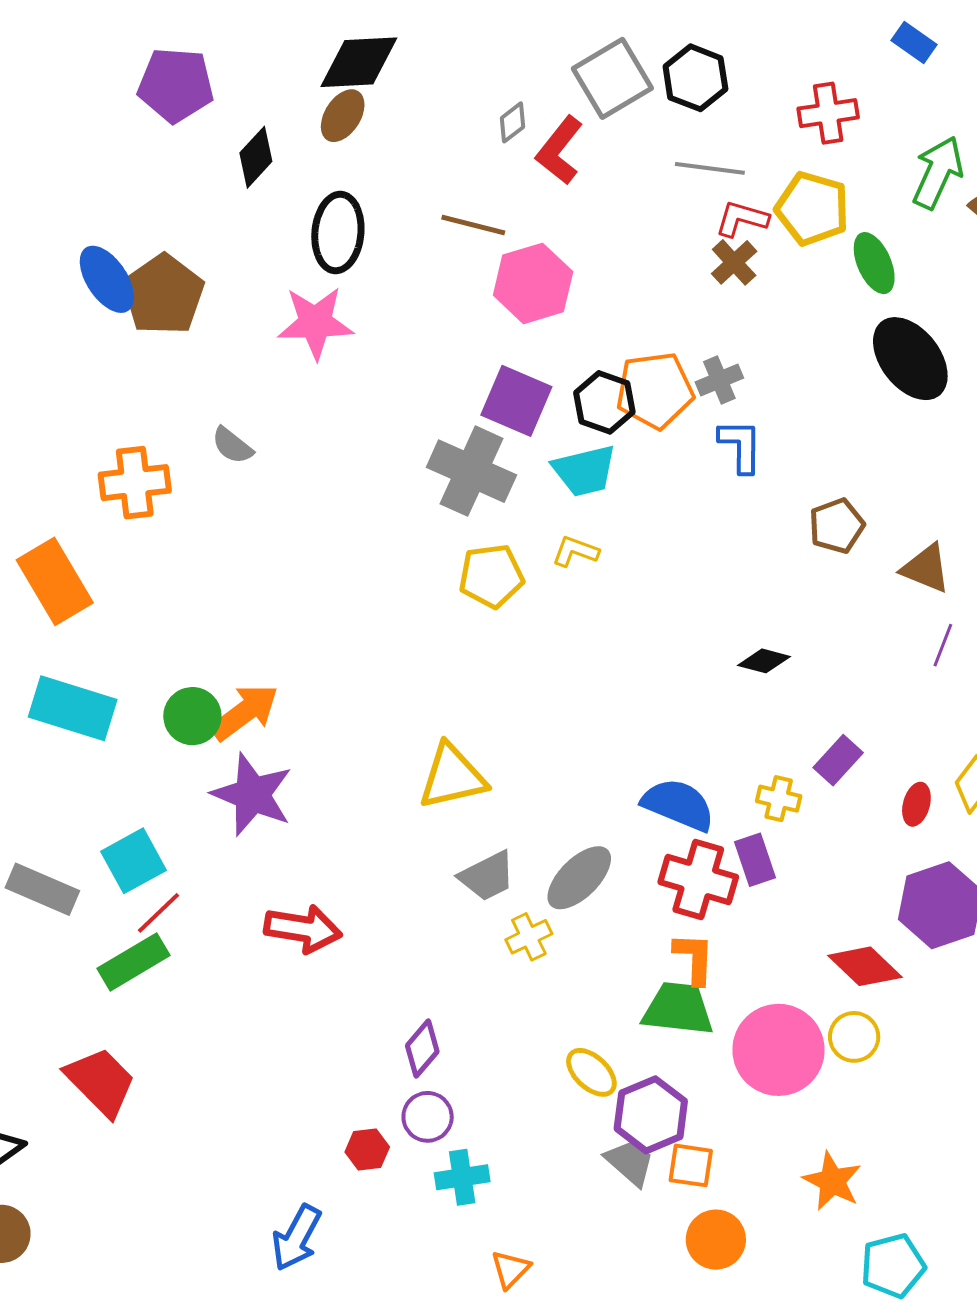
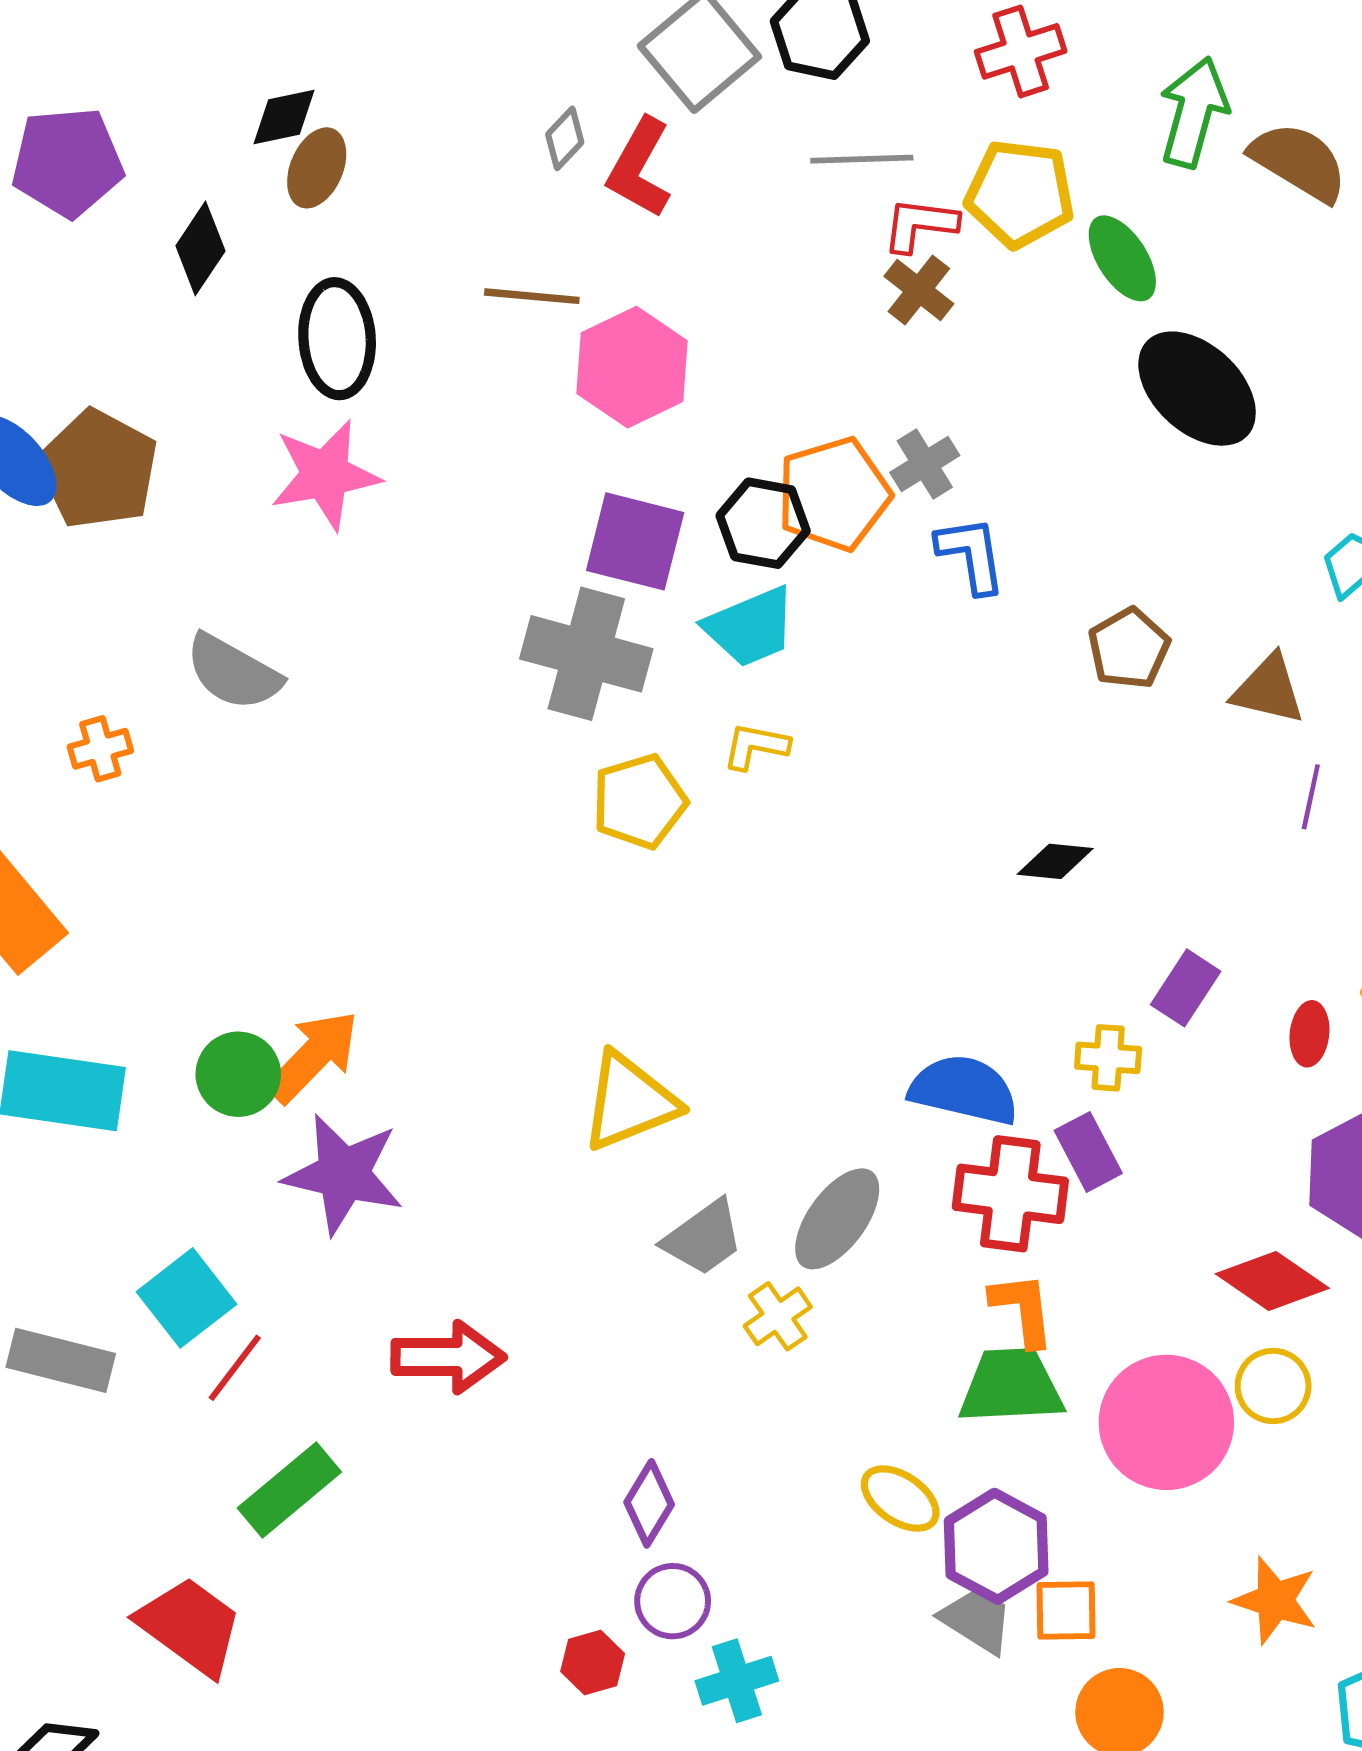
black diamond: (359, 62) -> (284, 117), moved, size x0.6
gray semicircle: (232, 445) -> (233, 672), size x1.5
orange cross: (135, 483) -> (100, 749), size x0.6
green rectangle: (134, 962) -> (289, 1490), moved

